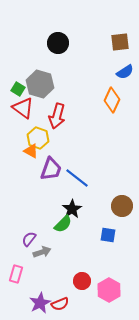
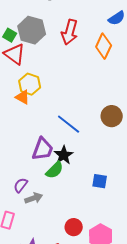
red arrow: (57, 116) -> (70, 32), moved
purple trapezoid: (51, 169) -> (43, 149), moved
brown circle: (122, 206) -> (112, 116), moved

